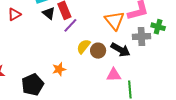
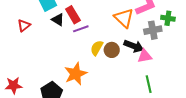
purple line: (70, 25) -> (81, 29), turned 35
orange star: (59, 69) -> (76, 74), size x1.6
pink triangle: (114, 75) -> (145, 56), moved

